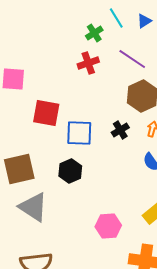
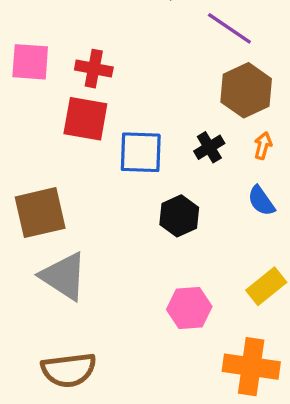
red cross: (88, 63) -> (94, 69), moved, turned 30
black hexagon: (70, 171) -> (179, 216), moved

